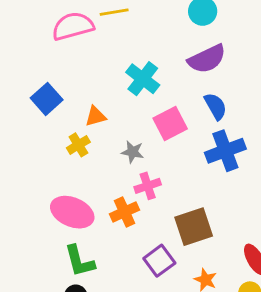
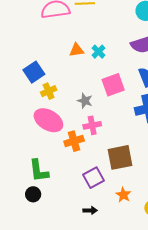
cyan cross: (143, 79) -> (98, 52), size x0.6
blue square: (47, 99) -> (34, 72), moved
orange triangle: (96, 116) -> (77, 50), moved
pink ellipse: (72, 212) -> (48, 120), moved

